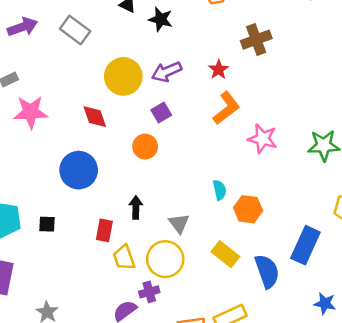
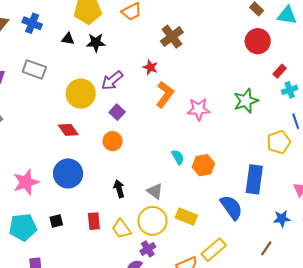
pink star: (31, 112) -> (26, 182), moved
red rectangle: (104, 230) -> (94, 221), moved
yellow rectangle: (225, 254) -> (186, 217), moved

